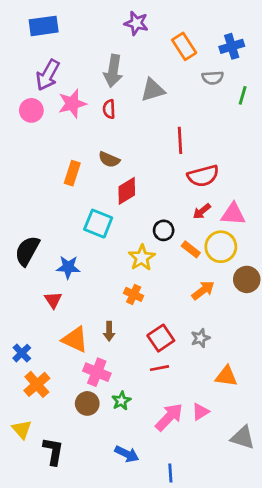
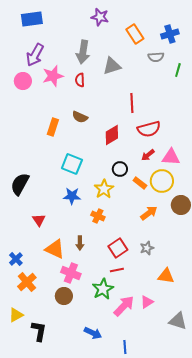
red diamond: (127, 191) -> (112, 135), moved
blue star: (68, 267) -> (72, 196), moved
green star: (121, 401) -> (103, 289), moved, size x1.5
yellow triangle: (22, 429) -> (16, 315), turned 42

